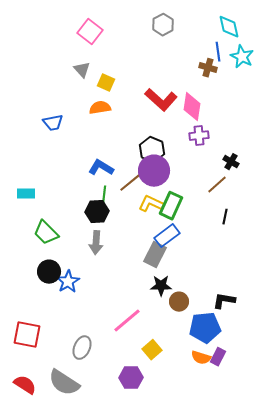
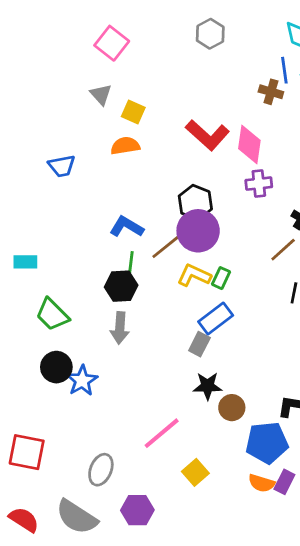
green rectangle: (171, 206) -> (221, 278), size x0.6
gray rectangle: (155, 255) -> (199, 344), size x0.7
purple hexagon: (131, 378) -> (137, 510), moved

